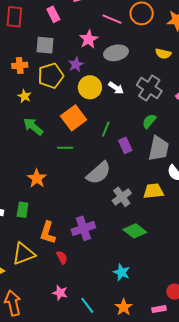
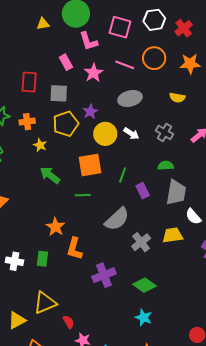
red rectangle: (14, 17) -> (29, 82), moved
pink star: (89, 39) -> (94, 73), moved
orange cross: (20, 65) -> (27, 122), moved
gray cross: (149, 88) -> (165, 132), size x0.7
orange square: (74, 118) -> (90, 165), turned 30
green semicircle: (149, 121) -> (166, 166), turned 49
green diamond: (135, 231) -> (145, 285), moved
orange L-shape: (48, 233) -> (74, 249), moved
red semicircle: (62, 257) -> (69, 322), moved

